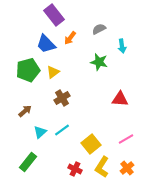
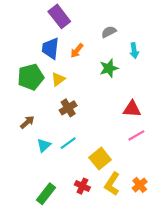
orange arrow: (70, 38) -> (77, 51), moved
blue trapezoid: (46, 44) -> (50, 48), turned 50
green star: (99, 62) -> (109, 68), turned -30
pink line: (126, 139) -> (136, 135), moved
green rectangle: (28, 162) -> (46, 194), moved

